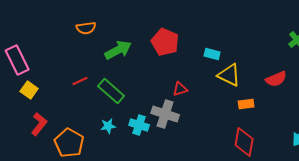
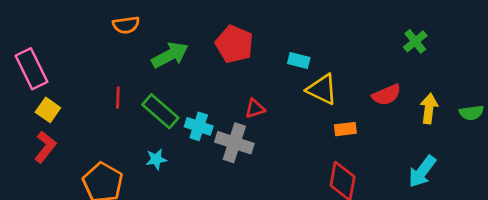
red line: (80, 81) -> (118, 98), turned -63
red L-shape: (39, 124) -> (45, 147), moved
cyan cross: (139, 125) -> (199, 126), moved

